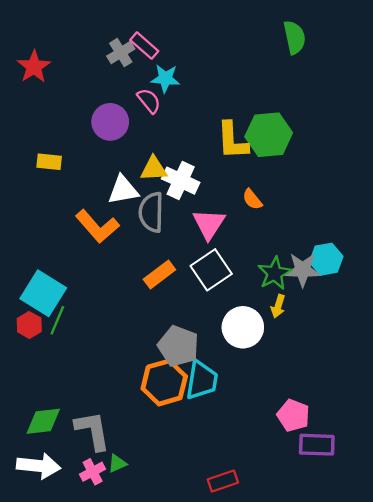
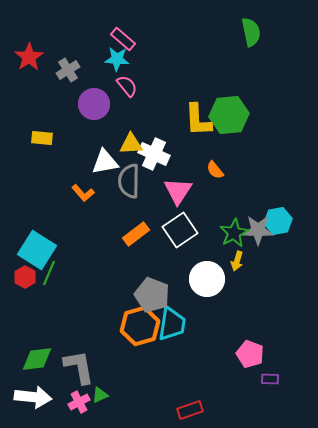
gray cross: (121, 53) -> (68, 70), moved
cyan star: (165, 78) -> (117, 59), moved
orange L-shape: (97, 226) -> (83, 193), size x0.6
purple rectangle: (317, 445) -> (270, 379), size x0.6

